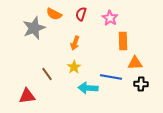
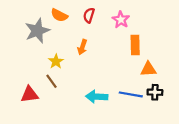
yellow star: (74, 67) -> (56, 61), moved
blue line: (111, 77) -> (131, 94), moved
red triangle: (27, 96) -> (30, 94), moved

